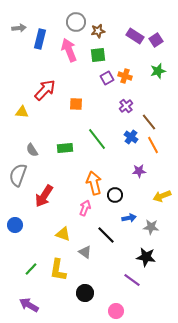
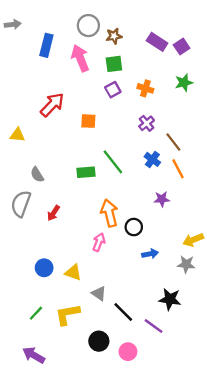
gray arrow: (19, 28) -> (13, 24), moved
purple square: (107, 78) -> (113, 90), moved
yellow triangle: (22, 112) -> (17, 135), moved
green rectangle: (65, 148) -> (86, 172), moved
red arrow: (44, 196) -> (53, 213), moved, size x0.6
yellow arrow: (162, 196) -> (193, 240), moved
blue circle: (15, 225) -> (44, 268), moved
gray star: (151, 227) -> (186, 264), moved
black line: (106, 235) -> (123, 312), moved
yellow L-shape: (58, 270) -> (67, 314), turned 70
pink circle: (116, 311) -> (128, 352), moved

